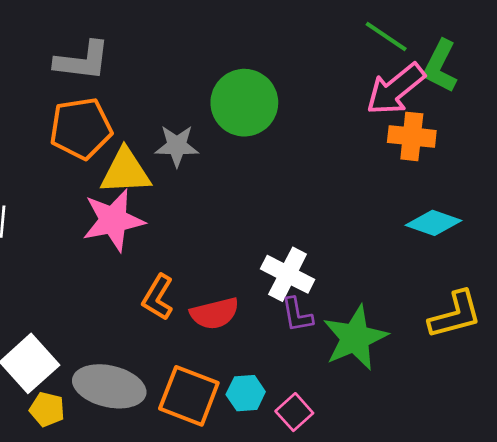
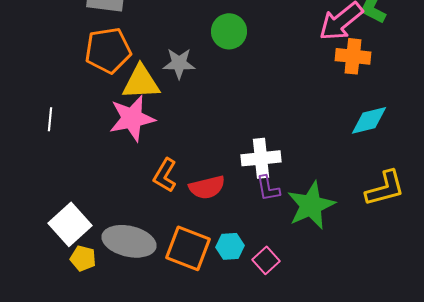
green circle: (244, 103) -> (229, 31), size x0.7
cyan diamond: (433, 223) -> (369, 120), turned -33
white cross: (288, 274) -> (261, 158), turned -33

